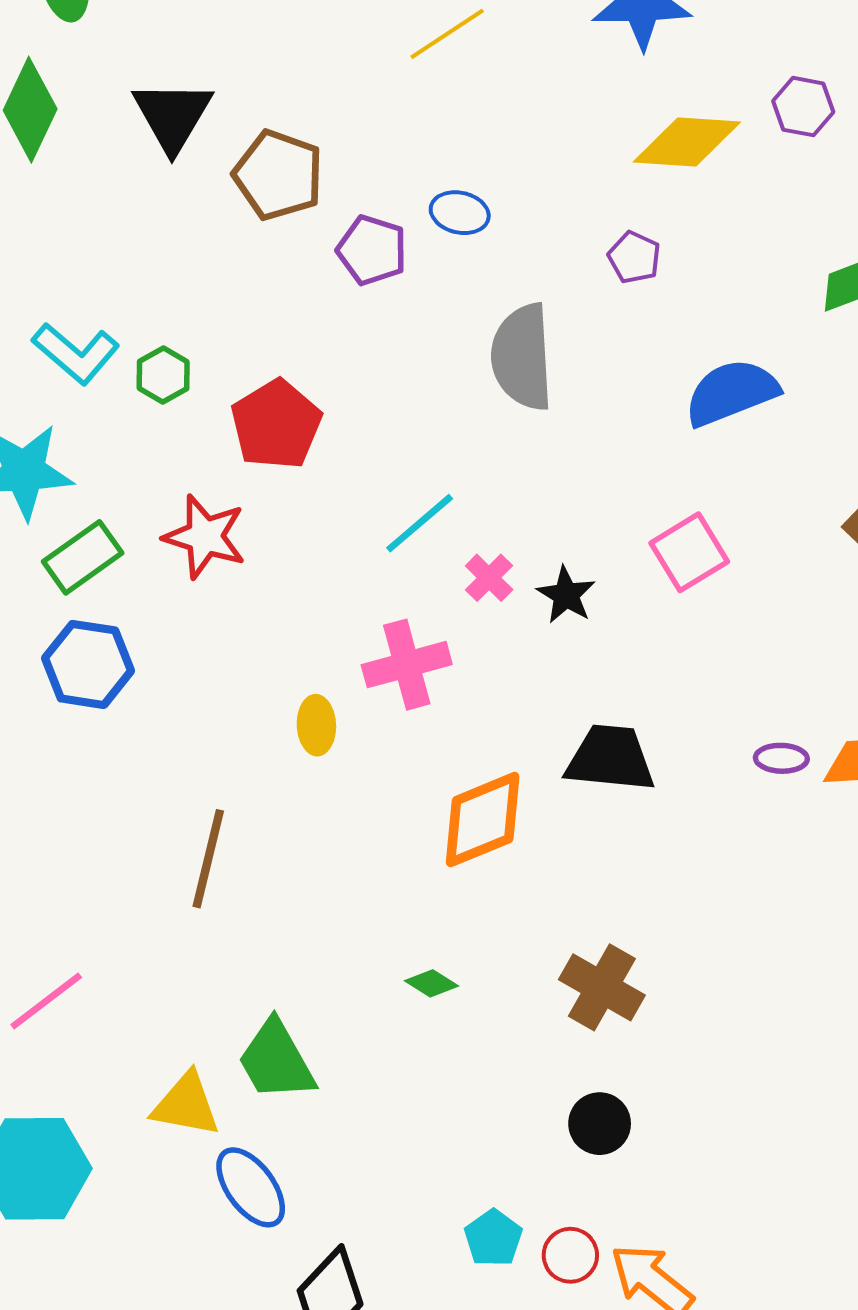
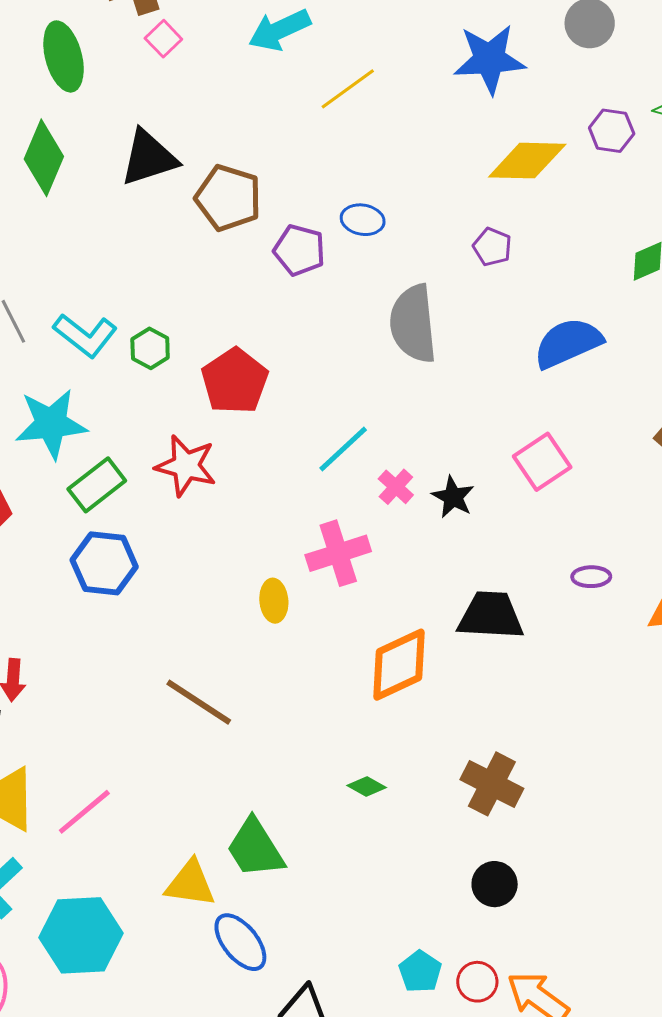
black triangle: (172, 116) -> (149, 158), turned 44
purple ellipse: (781, 758) -> (591, 577), moved
brown line: (208, 859) -> (199, 702), turned -68

